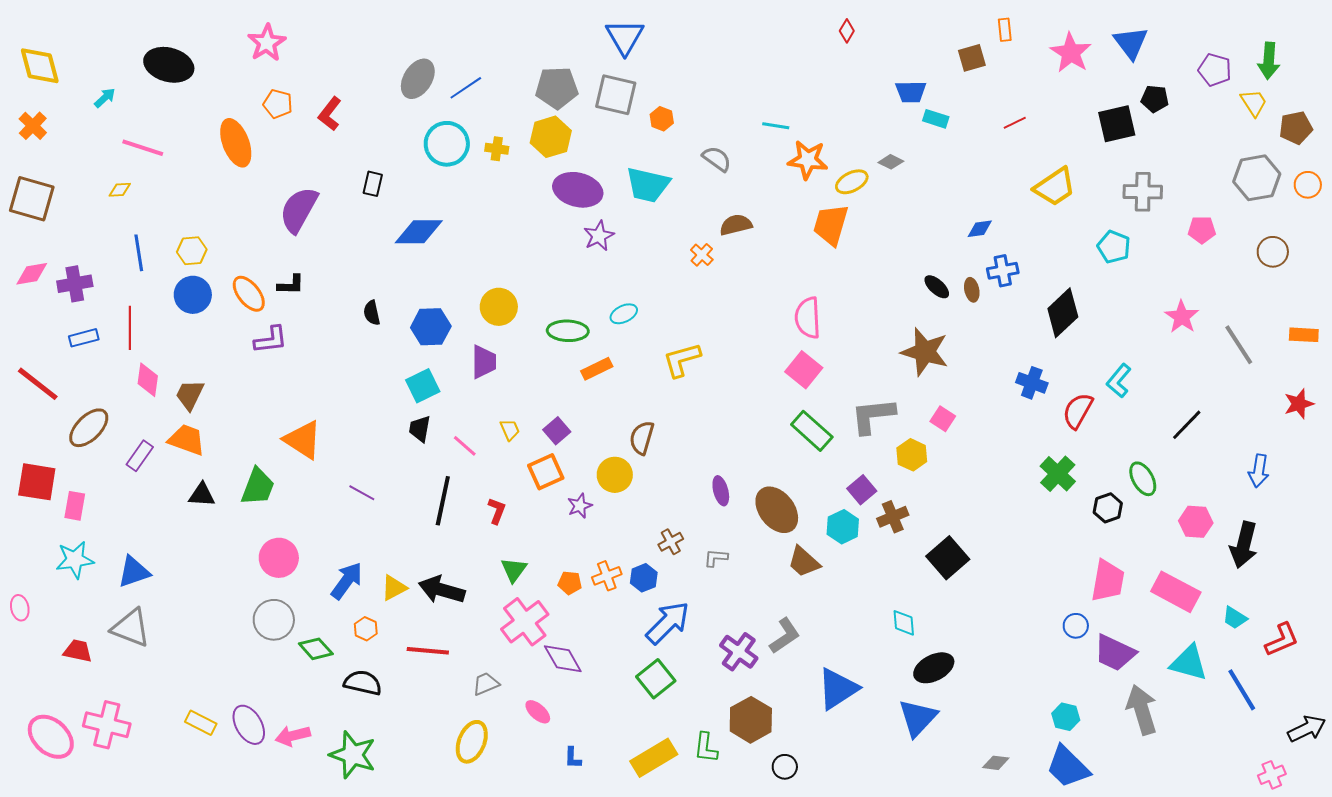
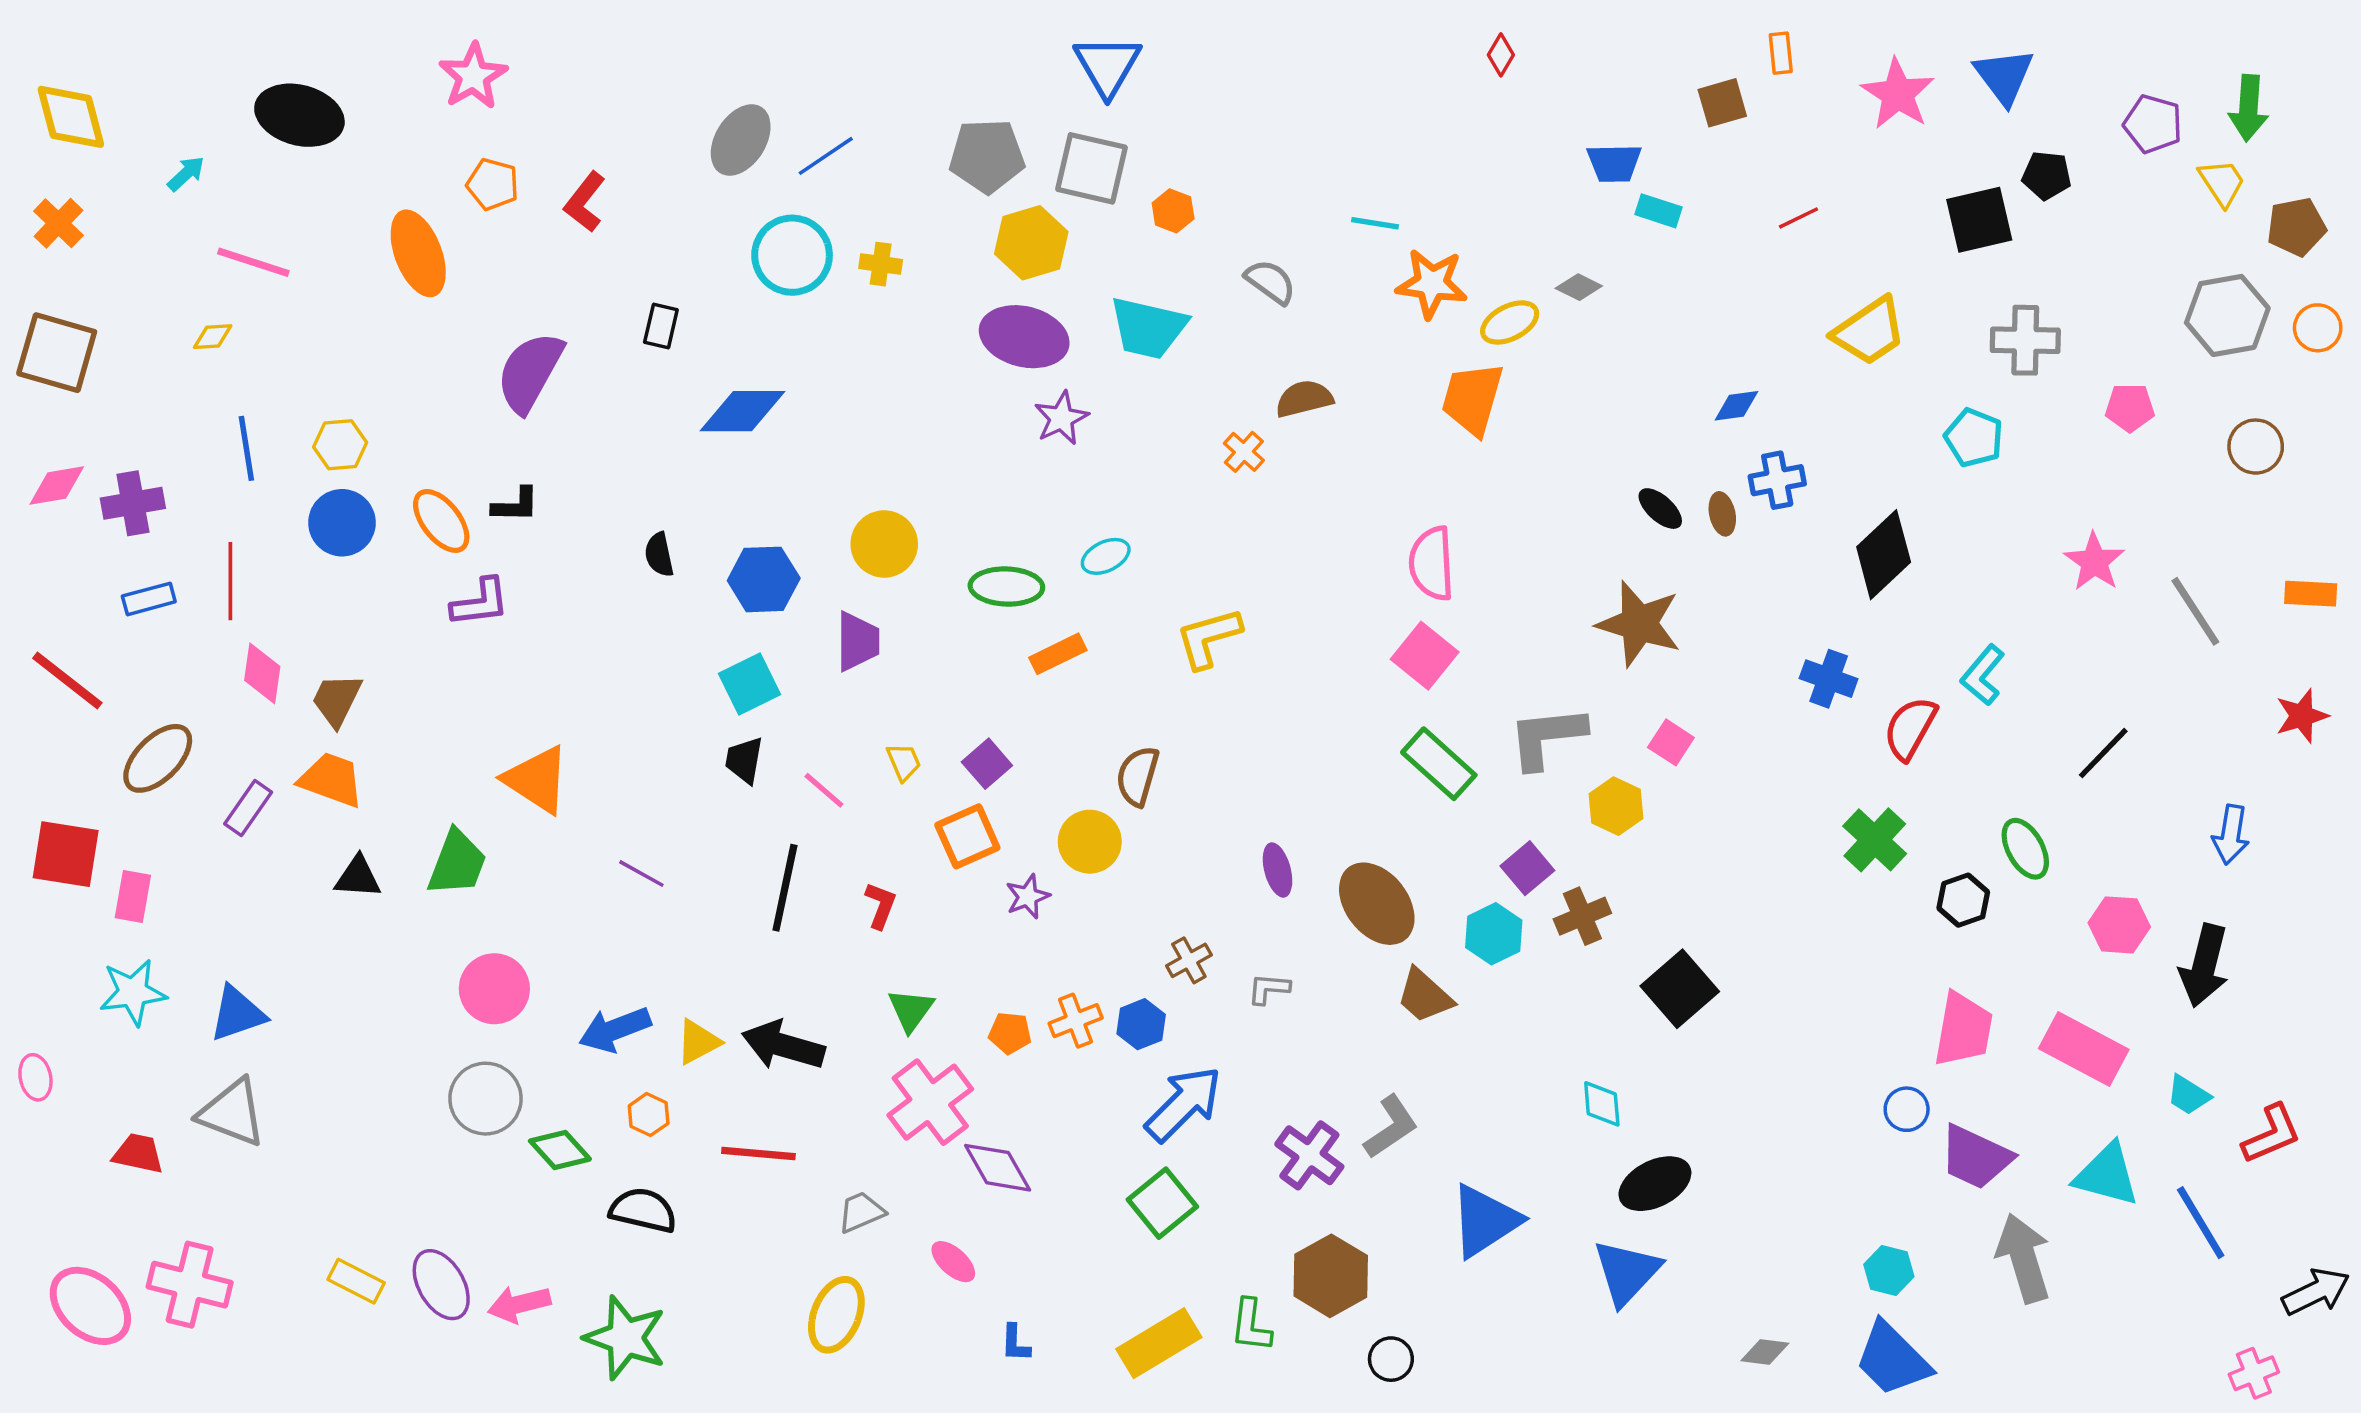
yellow hexagon: (551, 137) -> (1031, 243), moved
blue arrow: (347, 581) -> (615, 1029), turned -147

